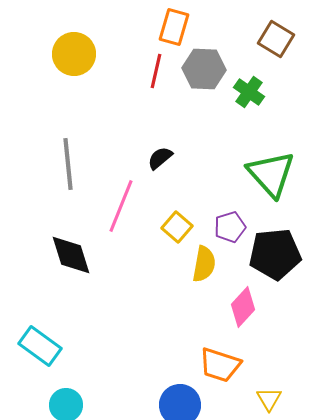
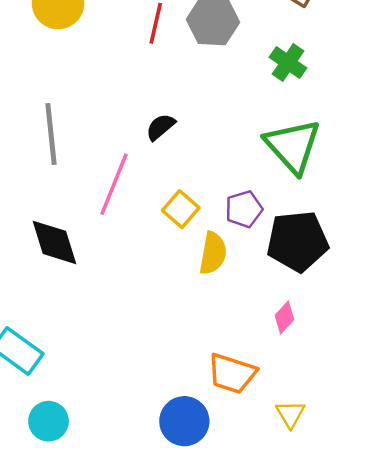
green cross: (249, 92) -> (288, 63), moved
pink diamond: (243, 307) -> (284, 318), moved, size x0.7

